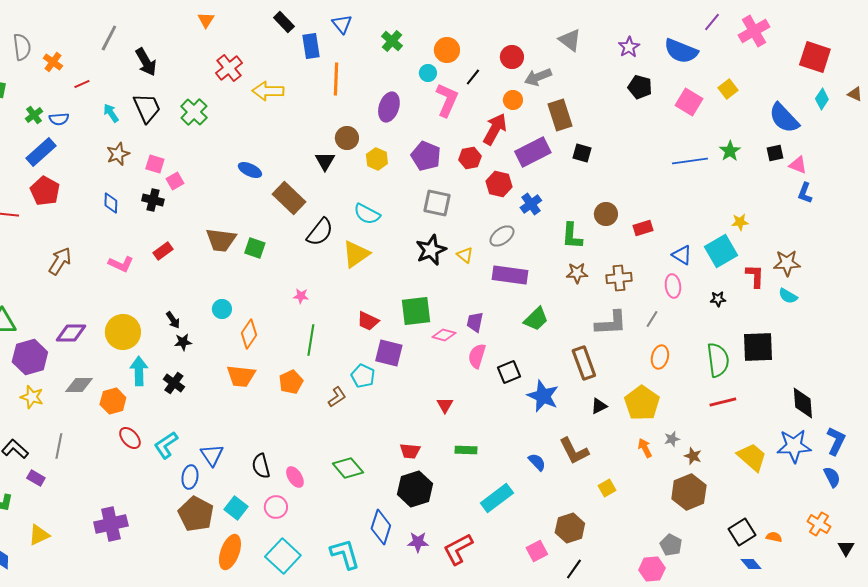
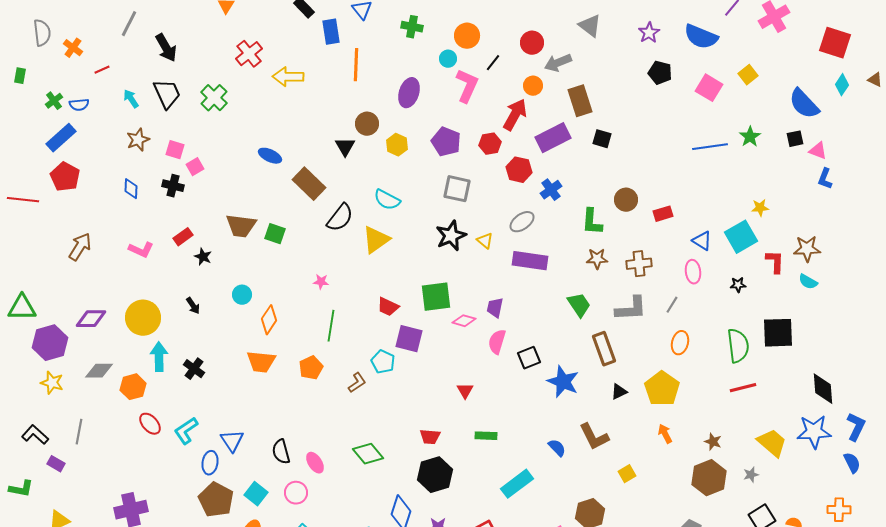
green cross: (392, 41) -> (412, 27), turned -30
green trapezoid: (536, 319) -> (579, 305), moved, turned -80
black star: (183, 342) -> (203, 257), moved, turned 30
gray star: (672, 439) -> (751, 475), moved
orange cross: (819, 524) -> (839, 510), turned -30

